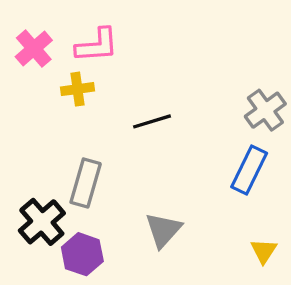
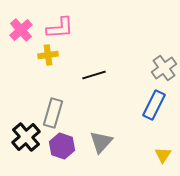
purple hexagon: (82, 254) -> (62, 146), moved

